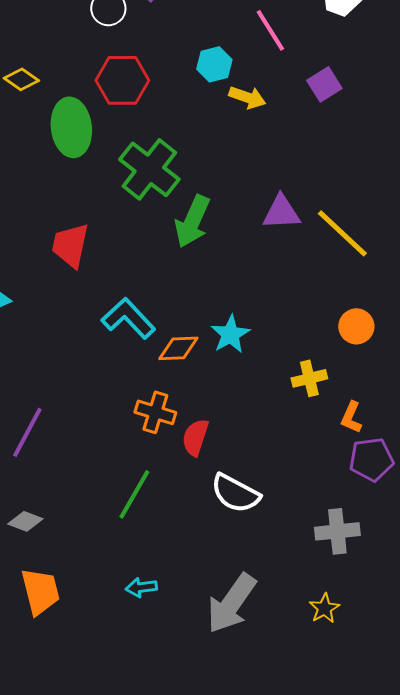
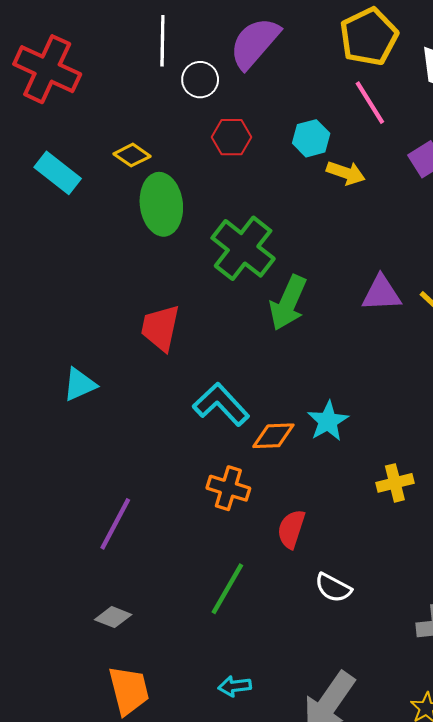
yellow diamond: (21, 79) -> (132, 155), moved
red hexagon: (122, 80) -> (232, 137), moved, size x0.7
yellow cross: (309, 378) -> (395, 483), moved
orange cross: (155, 412) -> (228, 488), moved
white semicircle: (235, 493) -> (333, 588), size x0.7

